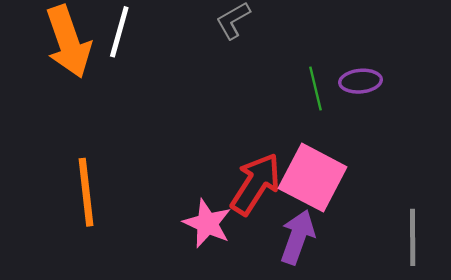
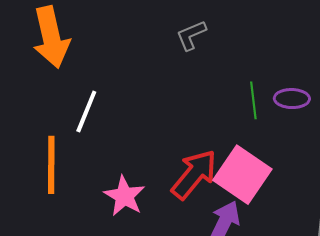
white line: (119, 32) -> (86, 111), moved
pink star: (207, 223) -> (124, 196), moved

